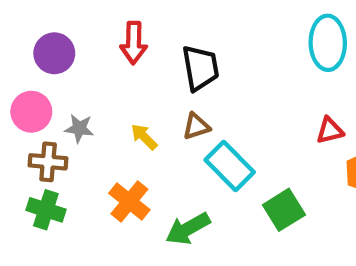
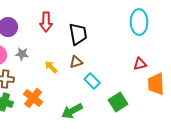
gray star: (79, 128) -> (22, 54), moved
cyan rectangle: (230, 166) -> (92, 81), size x0.7
orange cross: (129, 201) -> (33, 98), moved

